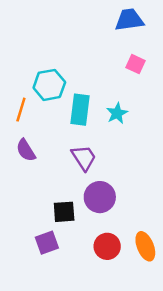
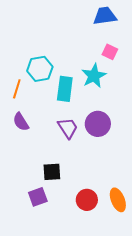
cyan star: (117, 113) -> (94, 76), moved, size x1.4
purple circle: (100, 197) -> (98, 124), moved

